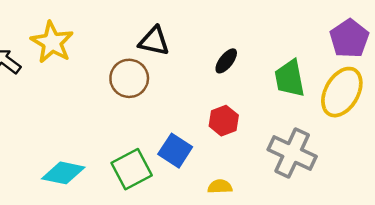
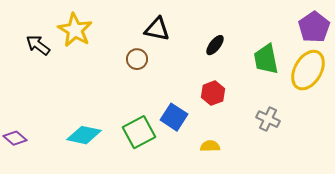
brown circle: (129, 78) -> (137, 59), size x0.7
gray cross: (292, 153) -> (268, 119), size x0.6

